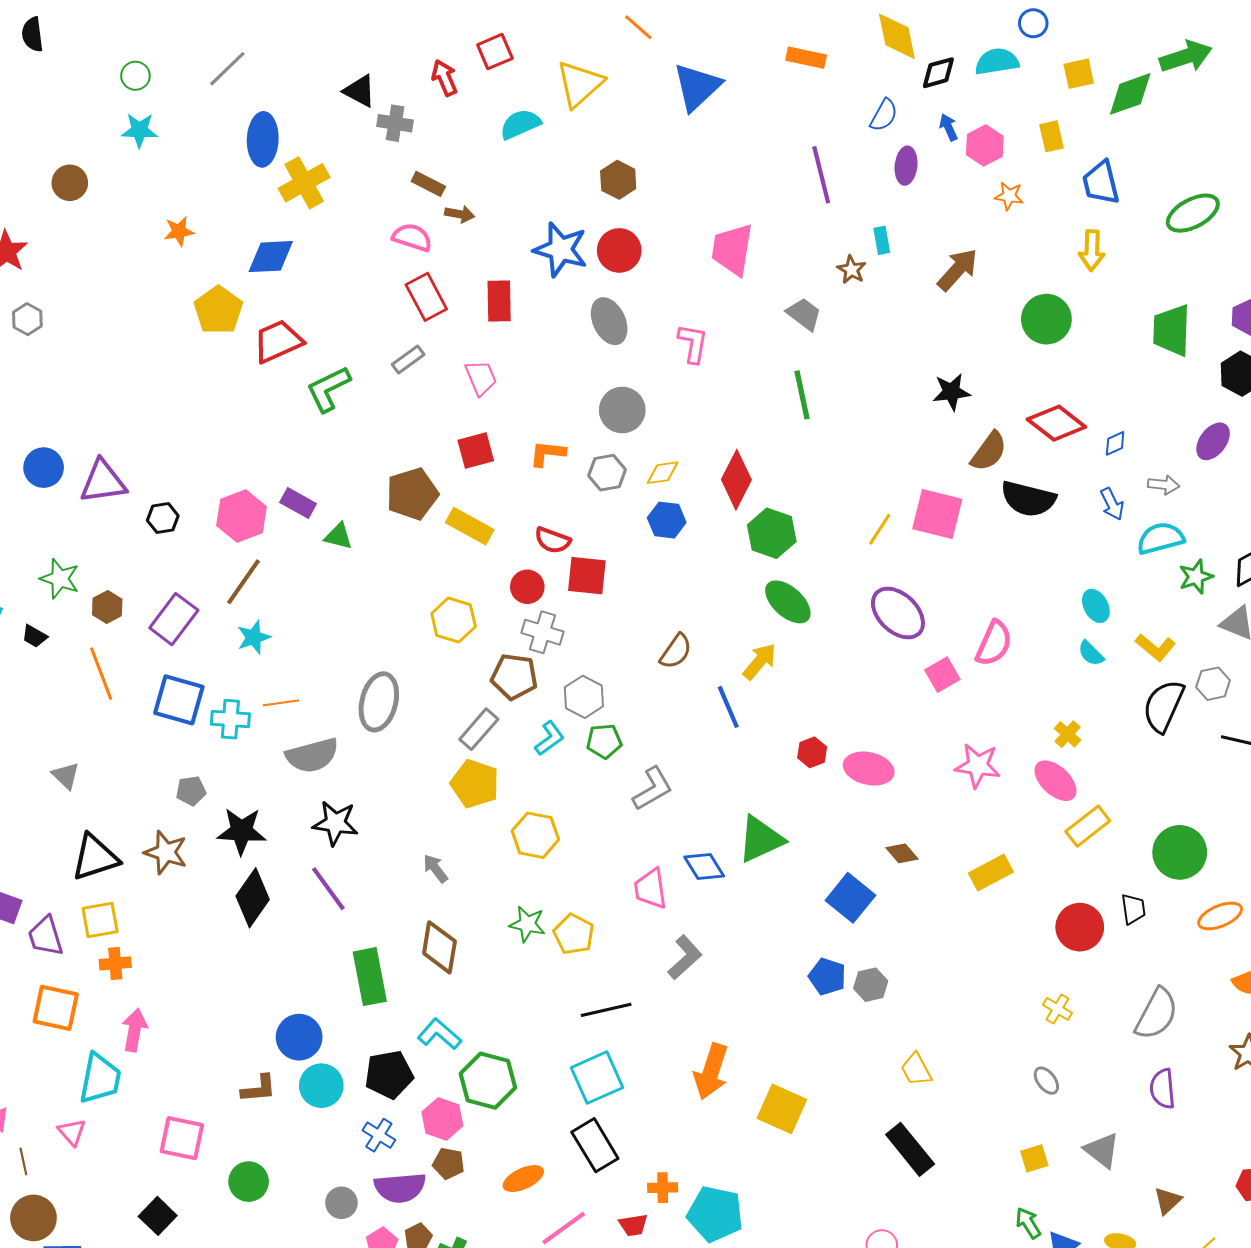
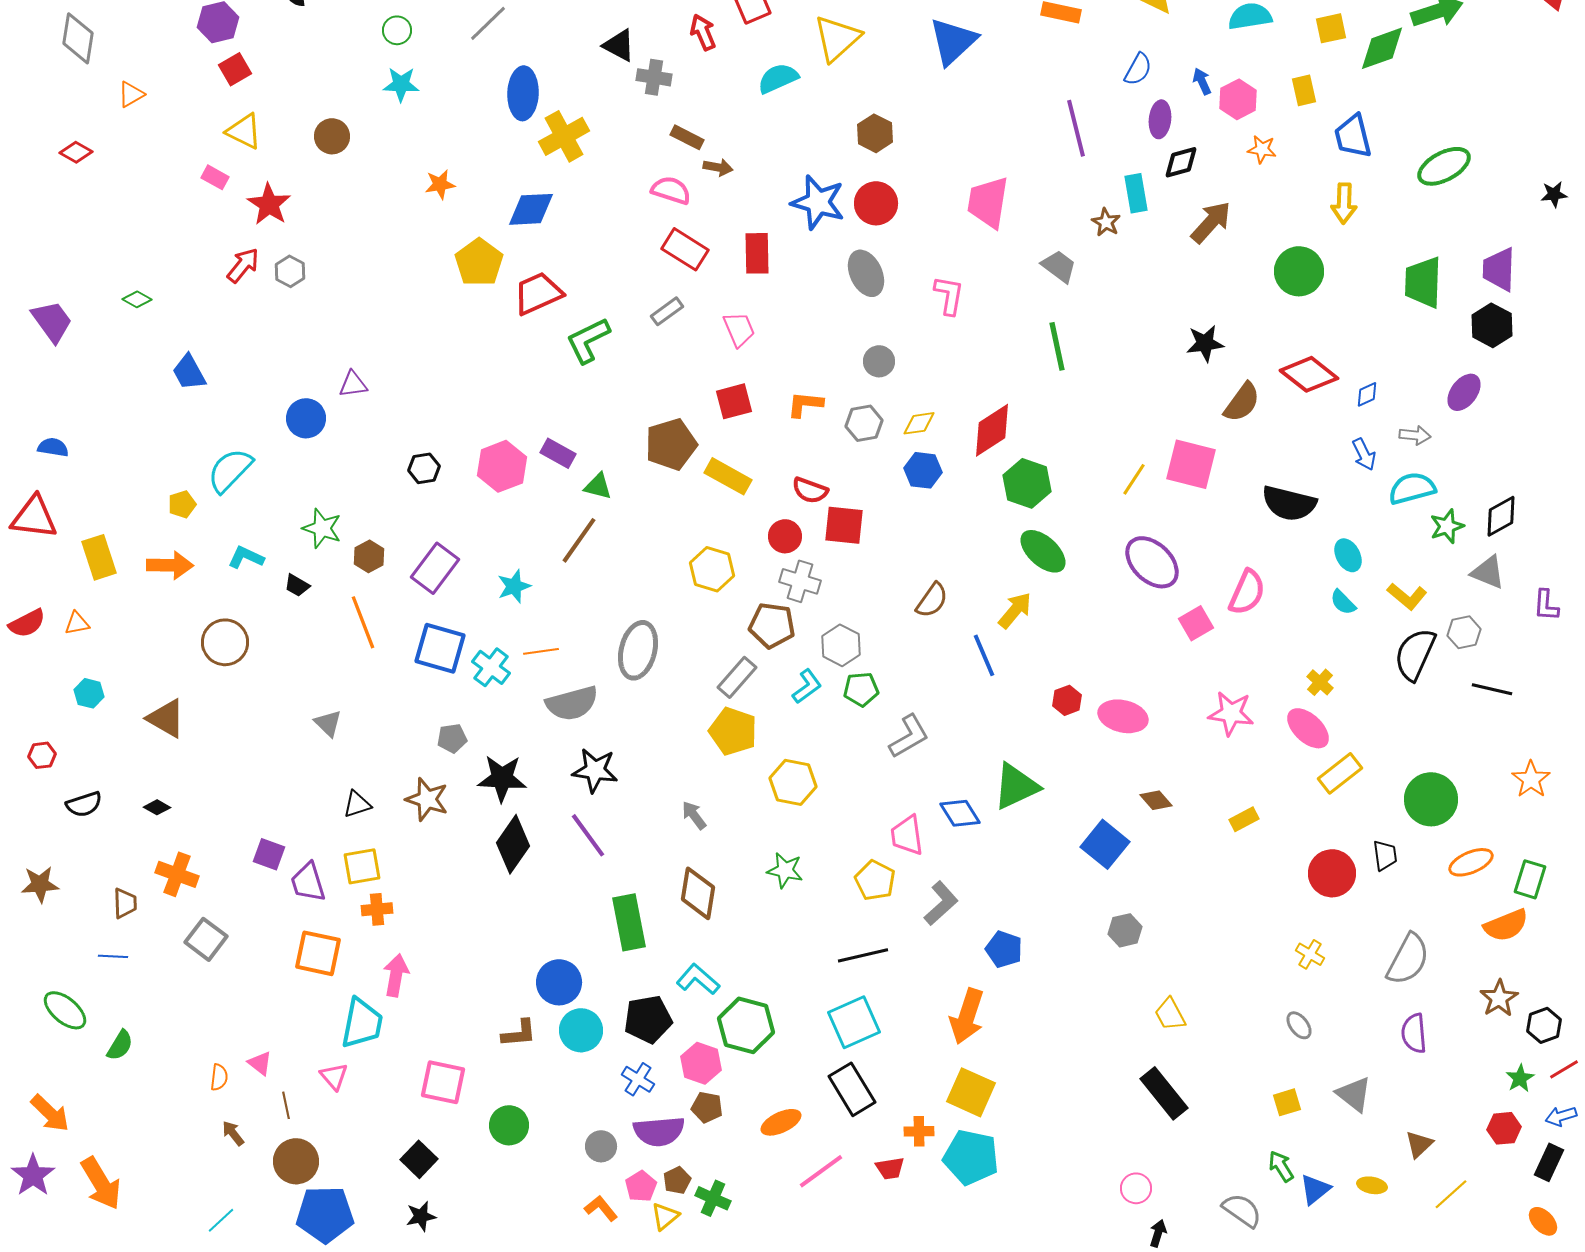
black diamond: (938, 73) -> (1181, 162), moved
cyan rectangle: (882, 240) -> (1136, 193), size x1.4
red rectangle: (426, 297) -> (685, 249), turned -30
gray circle: (622, 410) -> (879, 361), size x0.7
red diamond: (736, 480) -> (992, 430), turned 30
purple triangle: (103, 482) -> (353, 384), moved, size x0.6
black semicircle: (1028, 499) -> (1289, 503), moved
brown line: (244, 582) -> (579, 540), moved
cyan cross: (230, 719) -> (491, 667), turned 33
black triangle: (95, 857) -> (357, 804), size x0.6
yellow rectangle: (991, 873) -> (1244, 819), size x0.7
yellow pentagon: (574, 934) -> (875, 880), moved
blue pentagon: (827, 977) -> (1004, 949), moved
yellow square: (782, 1109) -> (971, 1092), moved

